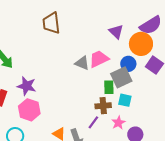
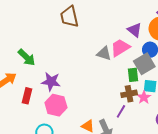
purple triangle: (116, 32) -> (135, 30), moved
pink star: (118, 123) -> (144, 97), moved

